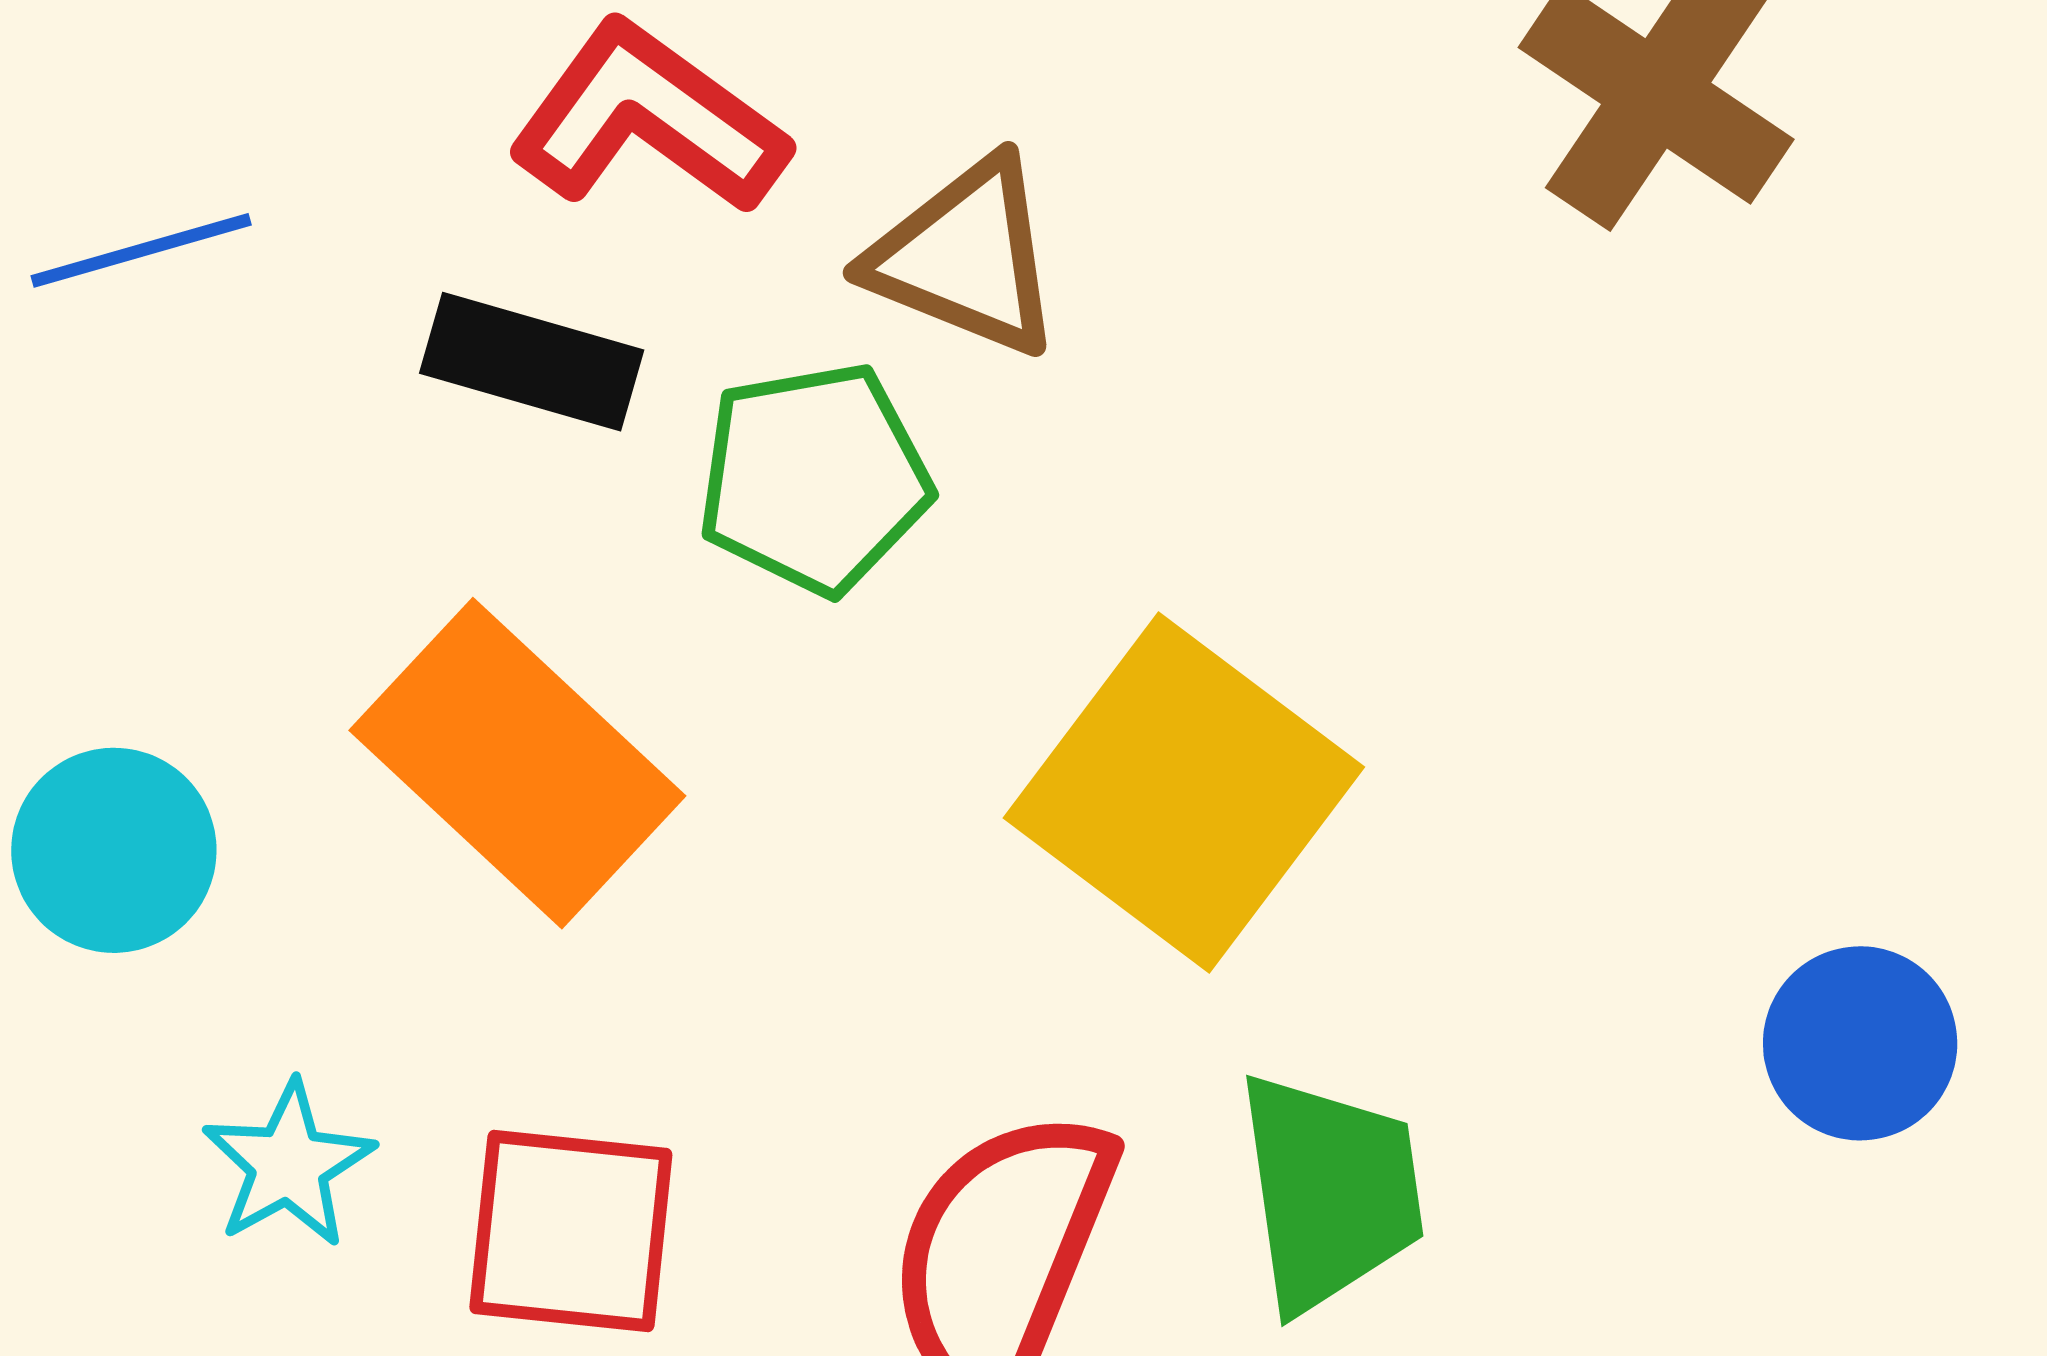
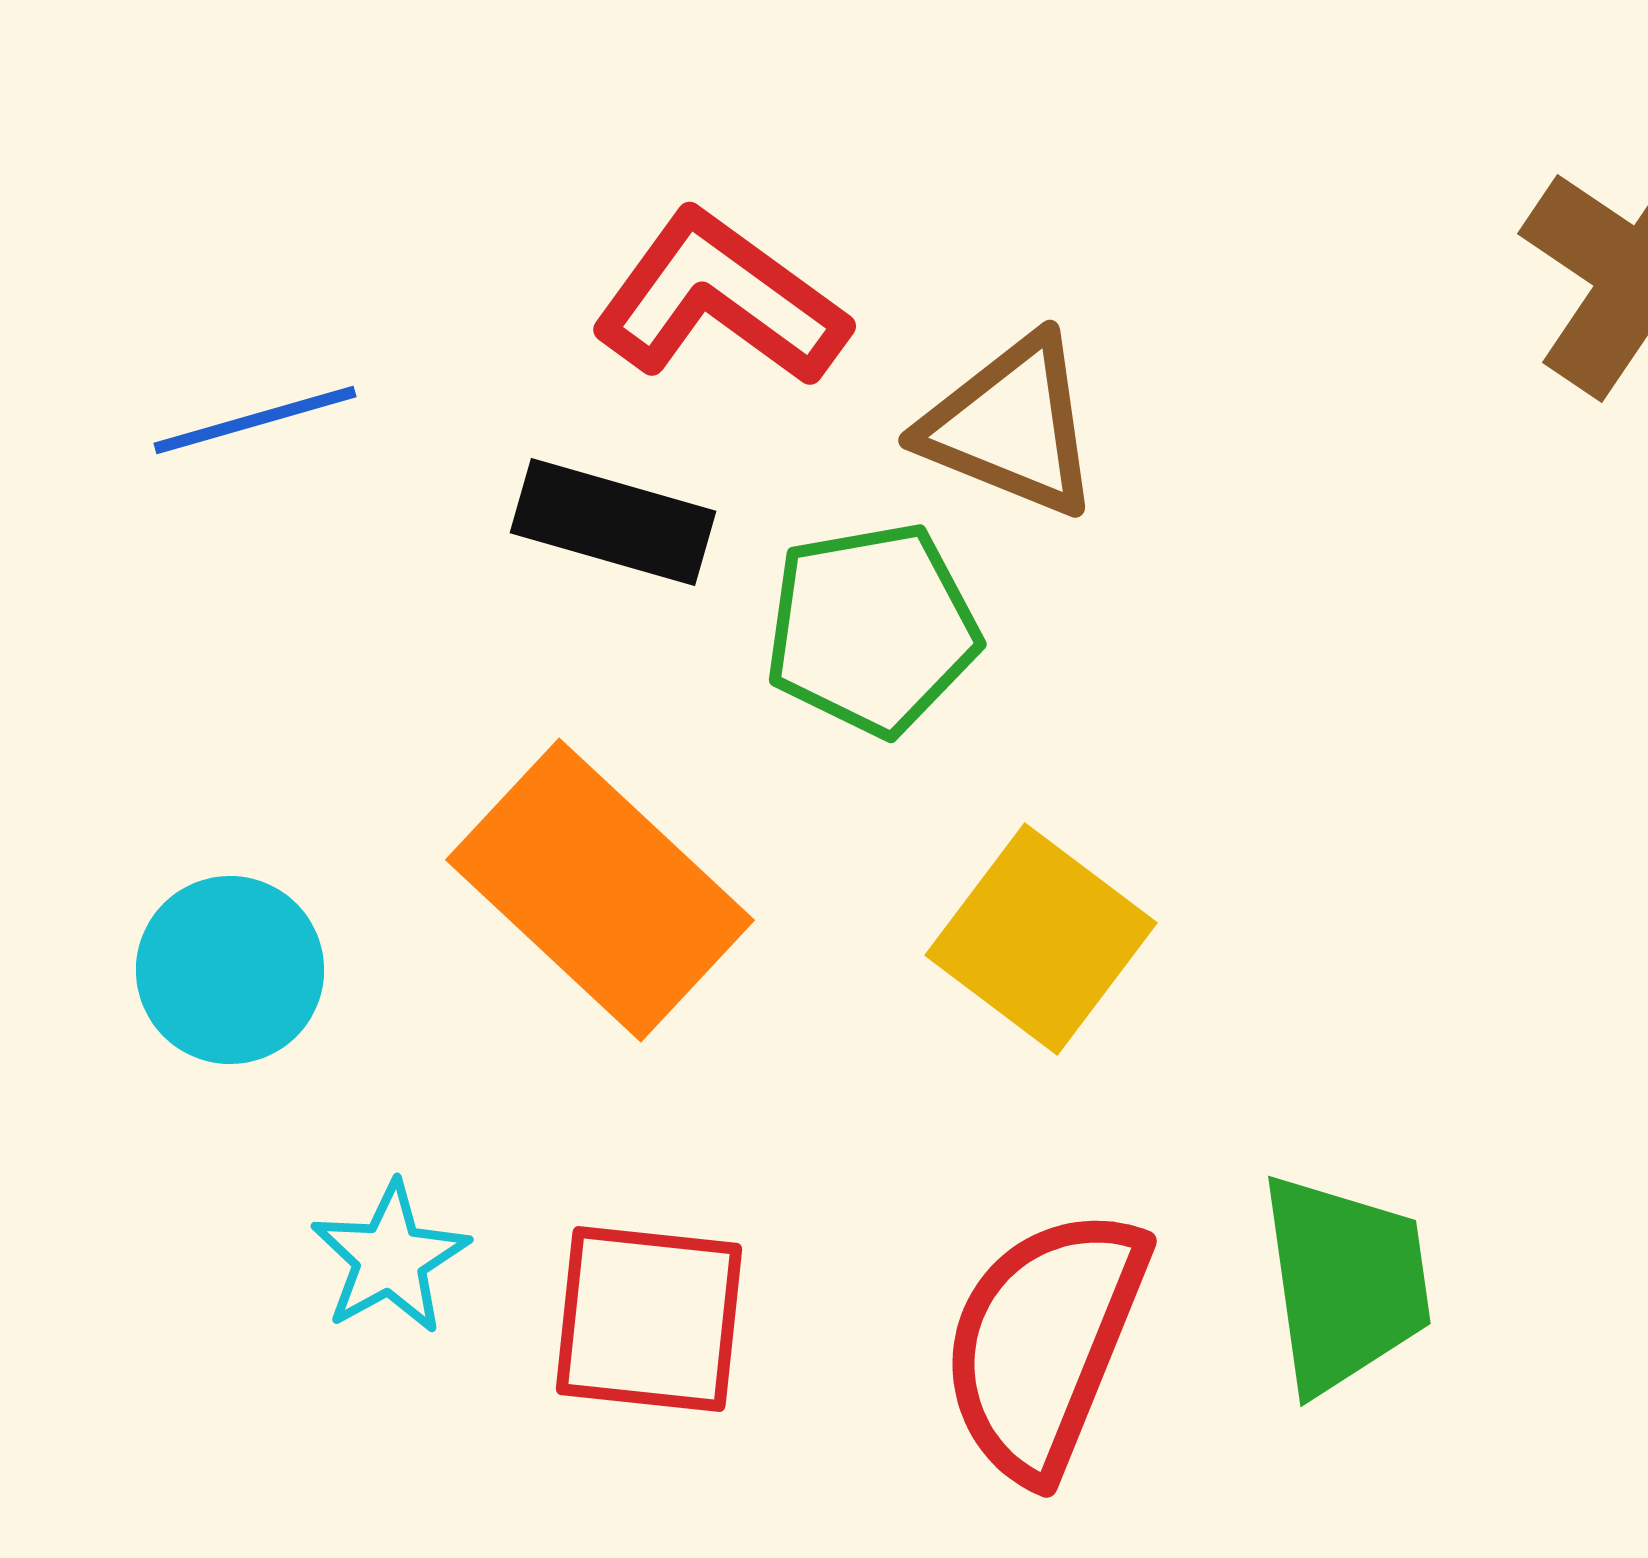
yellow square: (1184, 793) -> (1041, 939), moved, size x0.7

